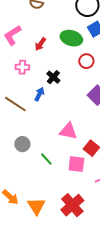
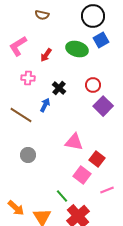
red circle: (86, 61) -> (93, 85), moved
green line: (46, 159) -> (62, 196), moved
pink square: (76, 164) -> (82, 175), turned 30

